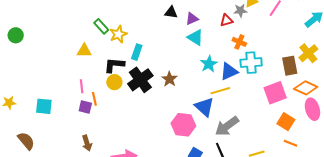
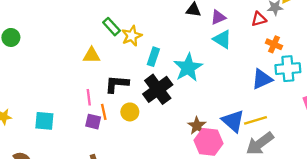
cyan star: (209, 64) -> (188, 68), moved, size x1.4
black L-shape: (114, 65) -> (117, 84), moved
brown star: (169, 79) -> (197, 126), moved
yellow circle: (114, 82) -> (130, 112), moved
yellow line: (220, 91) -> (256, 120), moved

